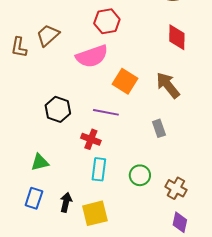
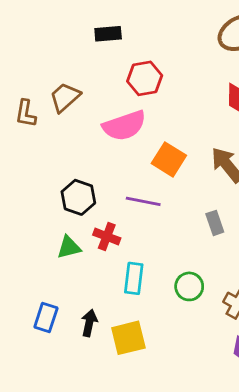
red cross: (91, 139) -> (107, 236), moved
green triangle: (40, 162) -> (69, 247), moved

